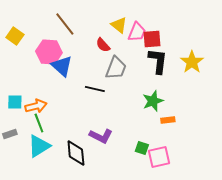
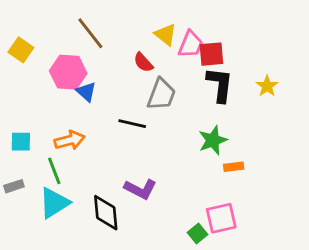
yellow star: (192, 62) -> (267, 86), size x0.7
blue triangle: (62, 66) -> (86, 92), size x0.7
orange arrow: (36, 106) -> (70, 140), moved
green square: (142, 148) -> (198, 233), moved, turned 32

